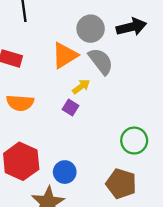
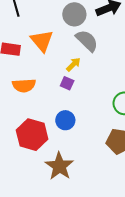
orange triangle: (65, 55) -> (42, 41), moved, turned -30
blue circle: (65, 172) -> (65, 120), moved

